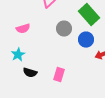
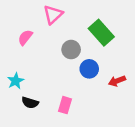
pink semicircle: (23, 29) -> (25, 37), moved, turned 144
blue circle: (86, 40) -> (89, 69), moved

